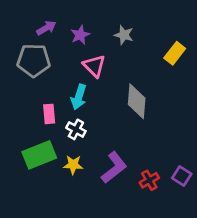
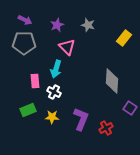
purple arrow: (46, 28) -> (25, 20), moved, turned 56
gray diamond: (137, 101) -> (112, 81), moved
green rectangle: (39, 155) -> (28, 110), size x0.7
purple L-shape: (114, 168) -> (81, 119), turned -30
purple square: (182, 176) -> (130, 108), moved

